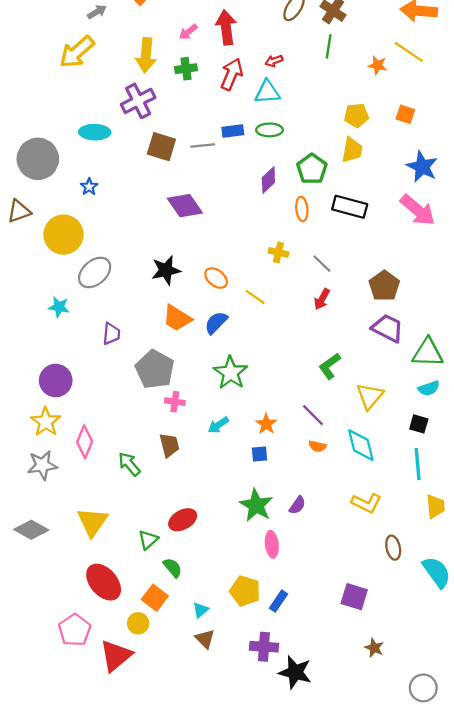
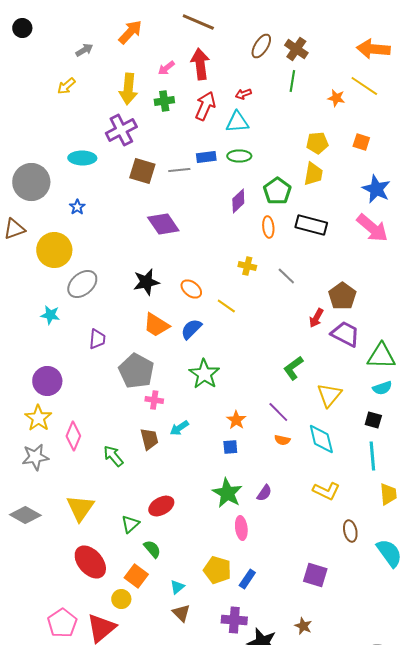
yellow arrow: (77, 52) -> (66, 86), size x0.6
red arrow: (322, 299) -> (316, 318), moved
cyan arrow: (218, 425) -> (179, 428), moved
pink pentagon: (75, 630) -> (62, 623), moved
brown star: (374, 648) -> (303, 626), moved

